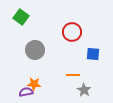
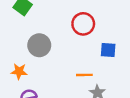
orange star: (34, 84) -> (19, 71), moved

